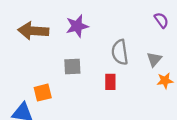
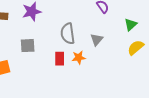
orange star: (165, 81) -> (79, 58), moved

